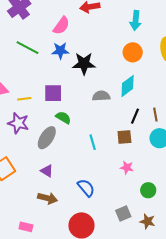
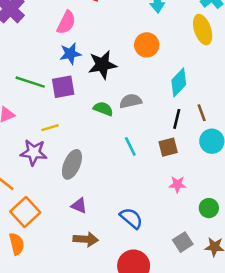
green line: (27, 48) -> (30, 82), moved
orange circle: (133, 52) -> (147, 45), moved
cyan diamond: (128, 86) -> (179, 82), moved
purple square: (53, 93) -> (63, 87), moved
yellow line: (24, 99) -> (50, 128), moved
green semicircle: (63, 118) -> (103, 109), moved
cyan line: (93, 142) -> (130, 146), moved

